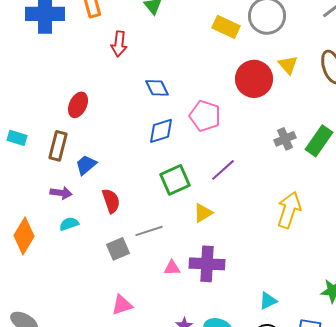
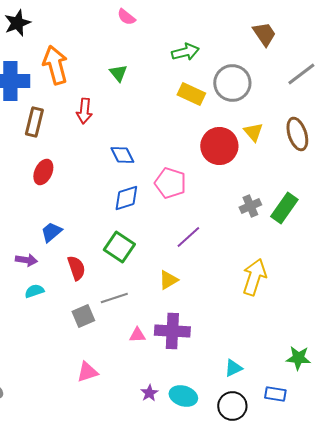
brown rectangle: (58, 146) -> (34, 122), moved
green square: (175, 180) -> (119, 247), moved, turned -32

